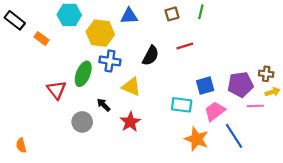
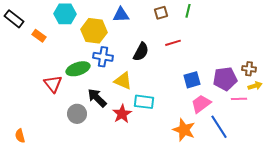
green ellipse: (83, 74) -> (78, 69), turned 50
black arrow: (104, 105) -> (97, 98), size x1.5
cyan rectangle: (182, 105) -> (144, 102), moved

